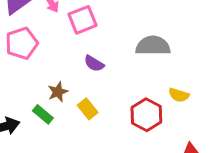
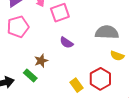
yellow semicircle: (179, 95) -> (117, 56), moved
yellow rectangle: (88, 109) -> (76, 85), moved

